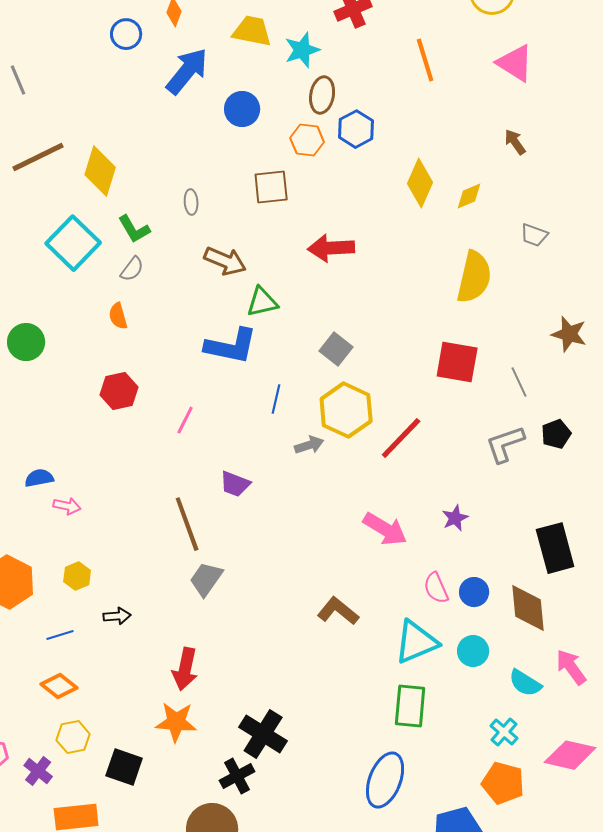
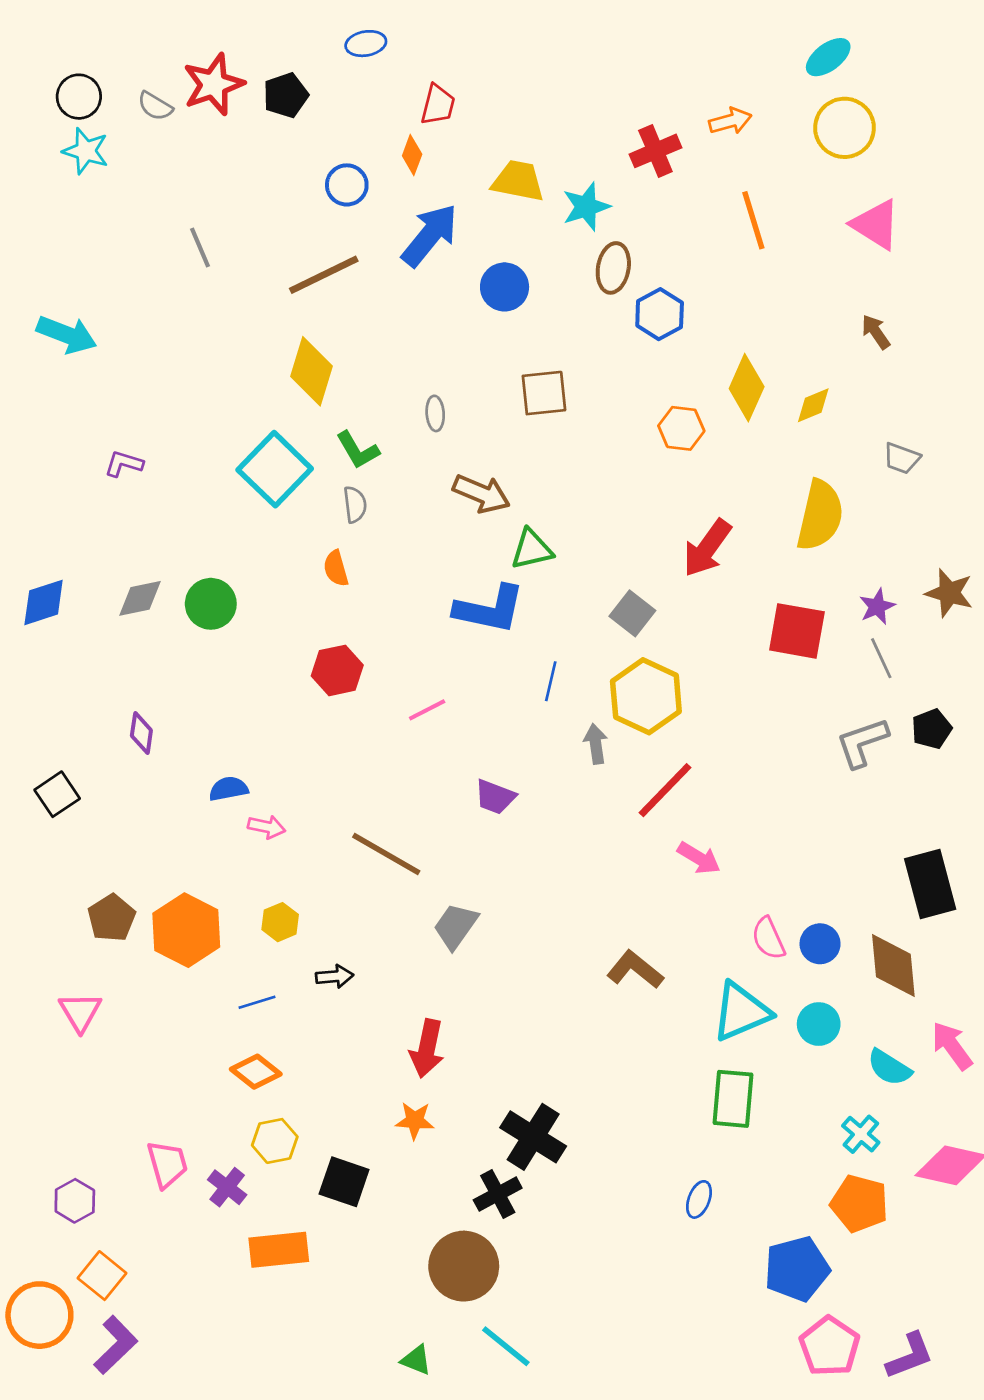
orange hexagon: (307, 140) -> (681, 428), moved
brown line: (38, 157) -> (324, 275), moved
red arrow: (331, 248) -> (707, 548), moved, turned -51
gray semicircle: (132, 269) -> (355, 505), turned -44
pink line: (185, 420) -> (427, 710), turned 36
red line: (401, 438) -> (665, 790), moved
gray arrow: (309, 445) -> (596, 744), turned -80
purple star: (455, 518) -> (877, 607), moved
brown line: (187, 524) -> (386, 854), moved, turned -40
pink arrow: (385, 529) -> (699, 858), size x0.7
orange star: (176, 722) -> (415, 1121), size x0.7
blue ellipse: (385, 780) -> (699, 1199), size x0.5

